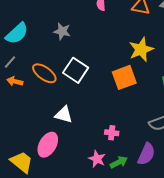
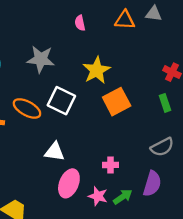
gray star: (62, 31) -> (41, 59), size x1.4
yellow star: (141, 49) -> (97, 70), moved
pink ellipse: (48, 145) -> (69, 183), moved

